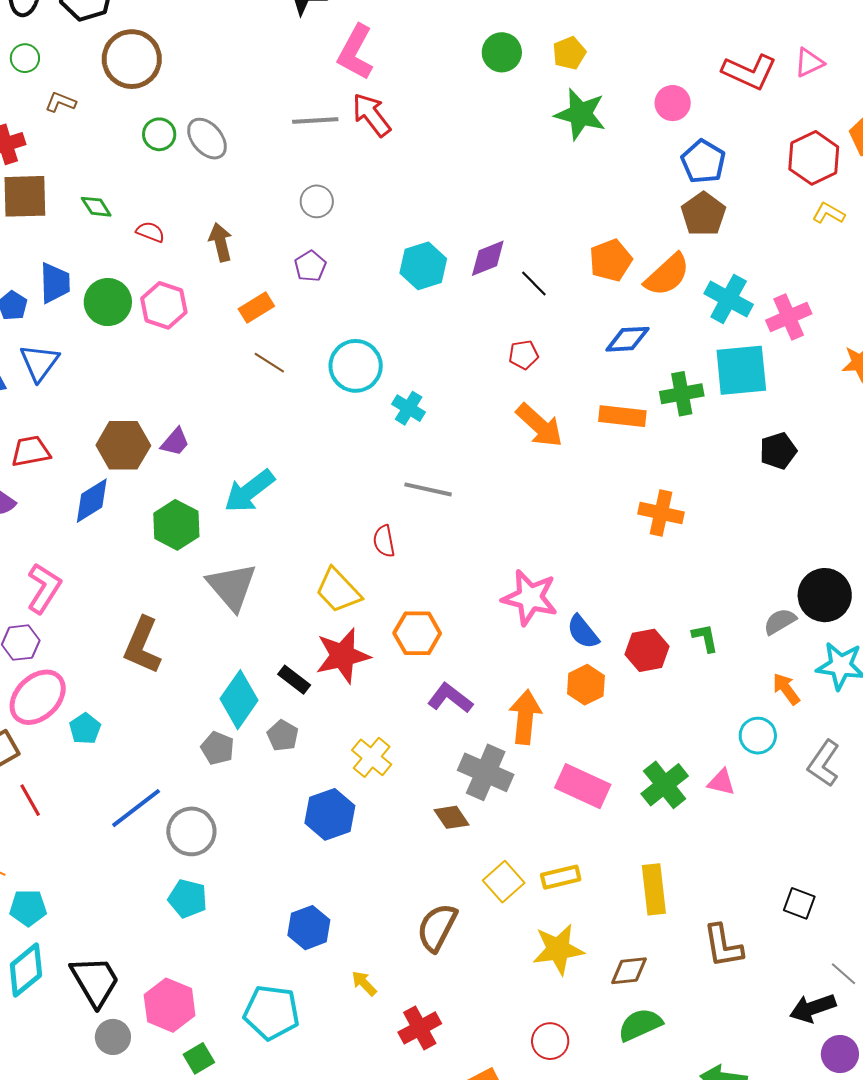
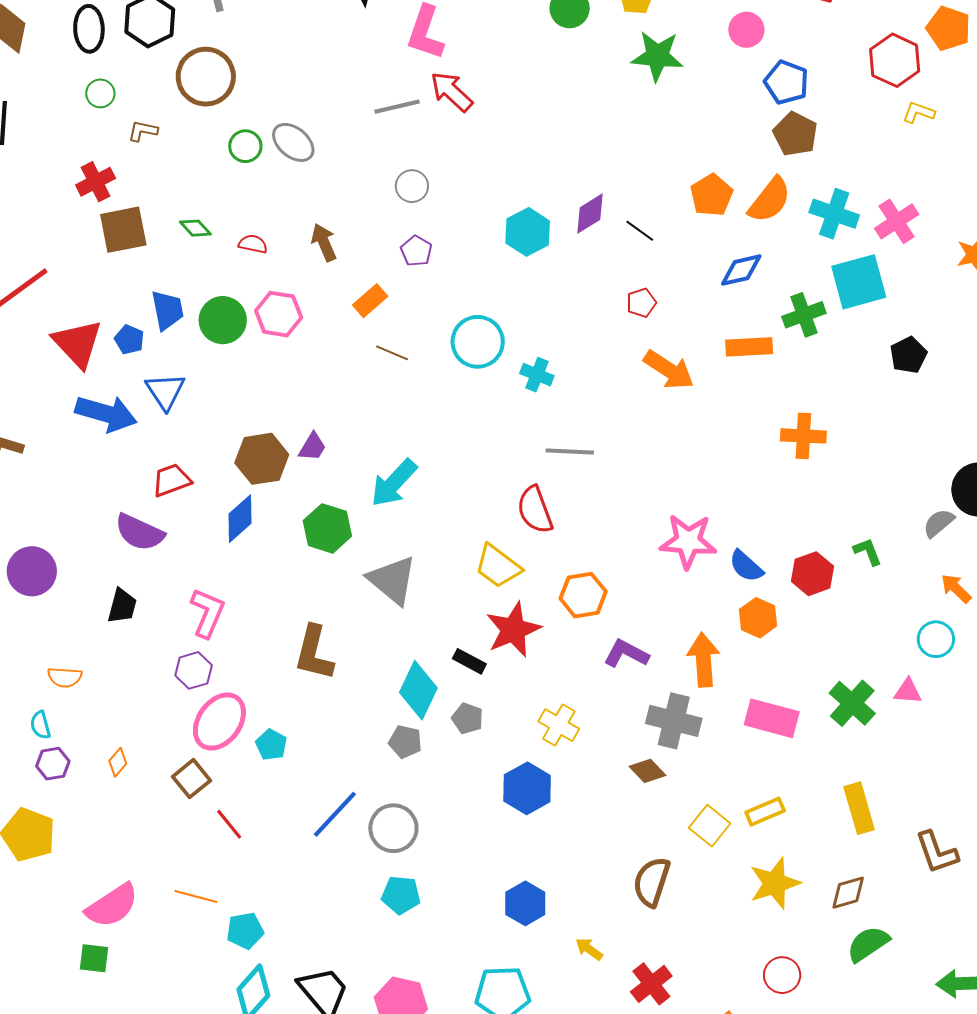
red semicircle: (384, 541) -> (535, 510), size x1.5

